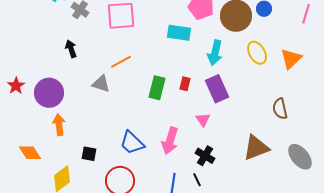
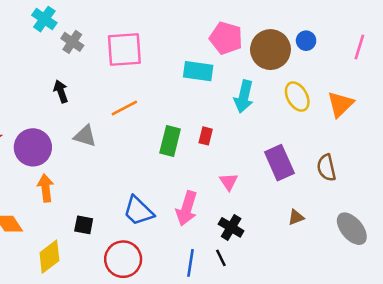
gray triangle: (101, 84) -> (85, 136), moved
purple rectangle: (217, 89) -> (279, 163), moved
brown triangle: (256, 148) -> (296, 217), size x0.5

